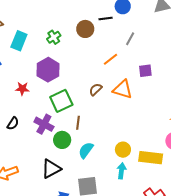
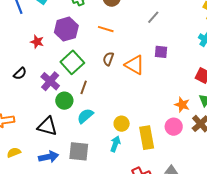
orange line: (110, 59) -> (106, 29), moved, turned 42
brown semicircle: (96, 89) -> (108, 59), turned -40
green square: (61, 101) -> (72, 62), turned -30
yellow rectangle: (151, 158) -> (147, 138), turned 60
black triangle: (51, 169) -> (47, 126), turned 30

